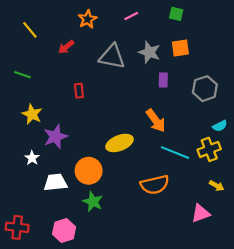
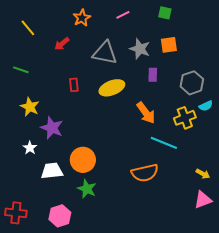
cyan semicircle: (220, 126) -> (206, 106), moved
purple star: (55, 137) -> (52, 128), turned -30
yellow ellipse: (120, 143) -> (112, 88), moved
yellow cross: (209, 149) -> (185, 118), moved
pink triangle: (201, 213) -> (203, 200), moved

